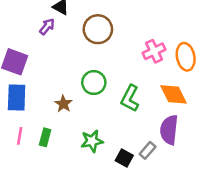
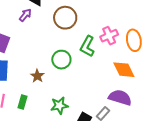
green L-shape: (130, 98) -> (87, 46), moved
purple semicircle: (169, 130) -> (120, 98), turned 100

